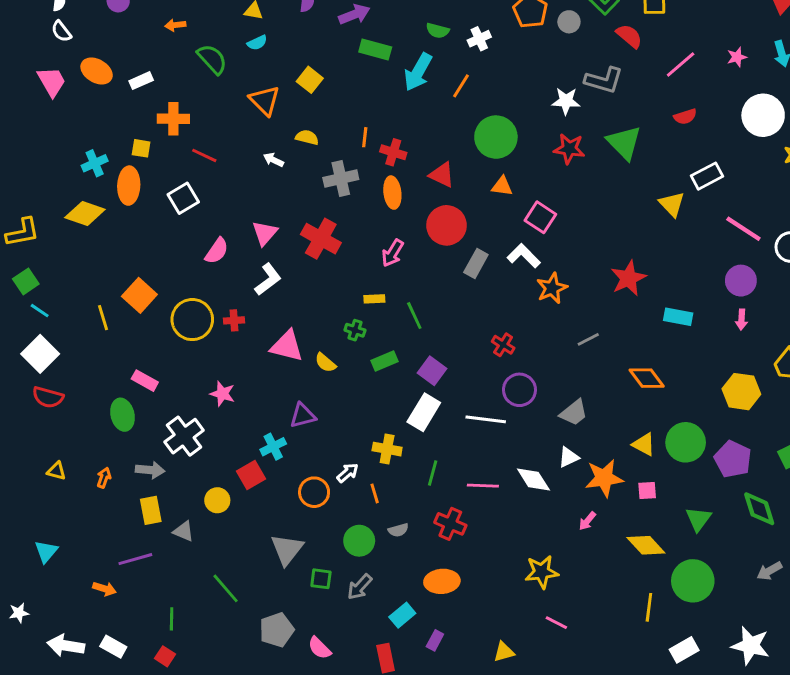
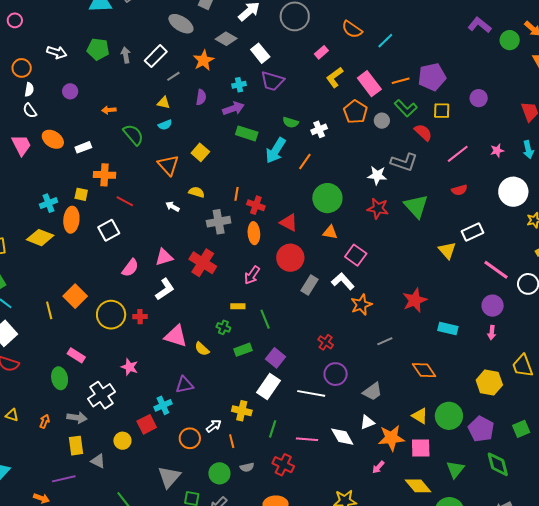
pink triangle: (265, 233) -> (164, 257), turned 30
pink square: (647, 491) -> (421, 448), size x1.5

